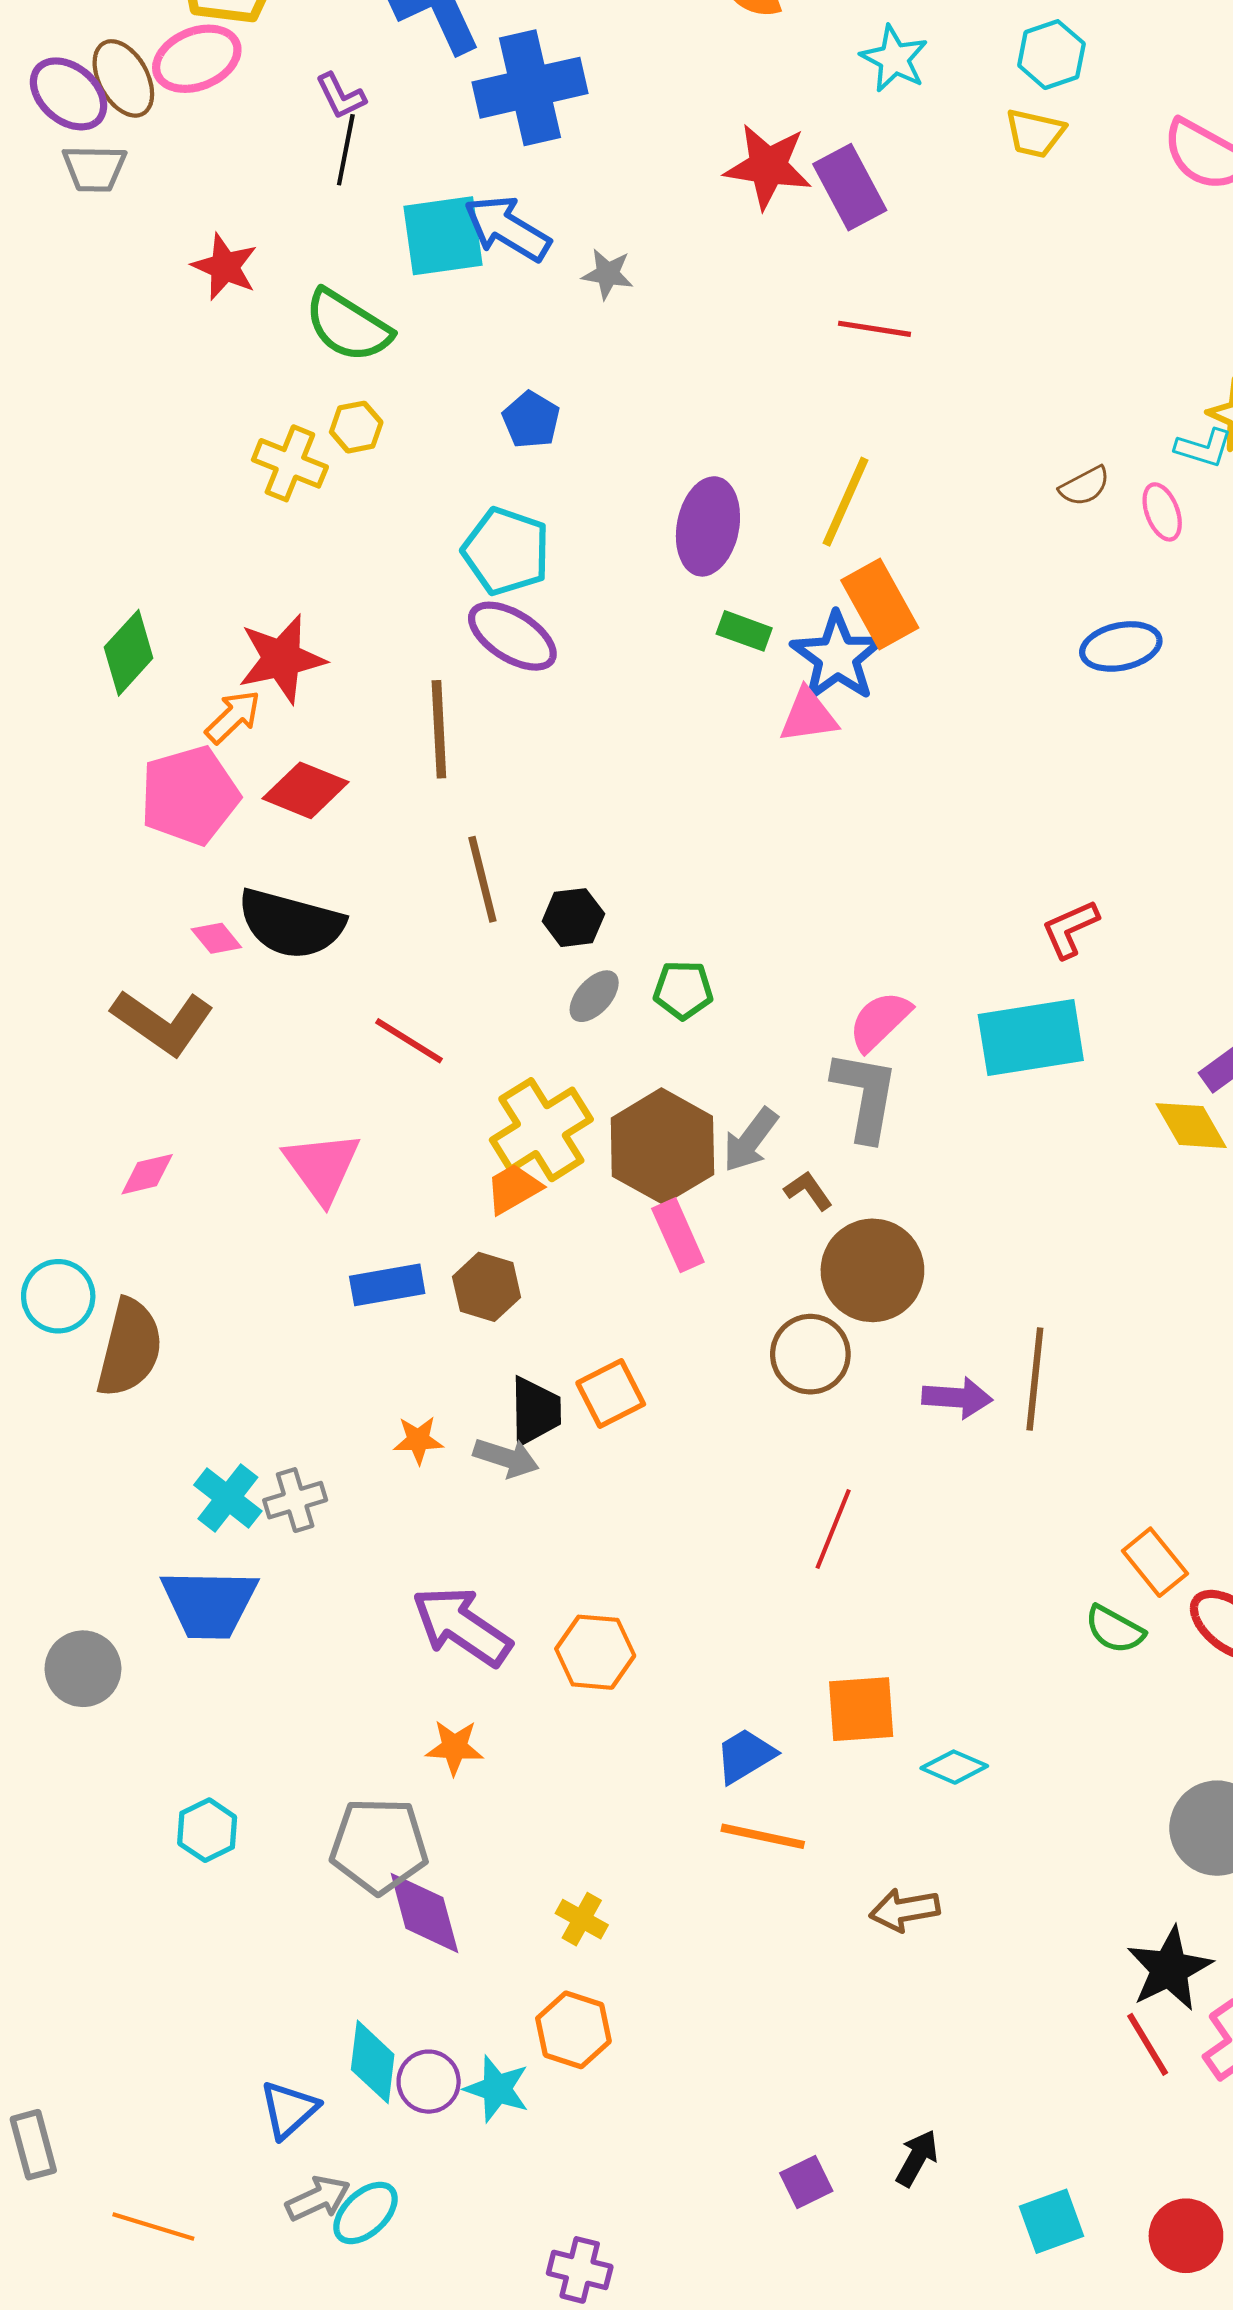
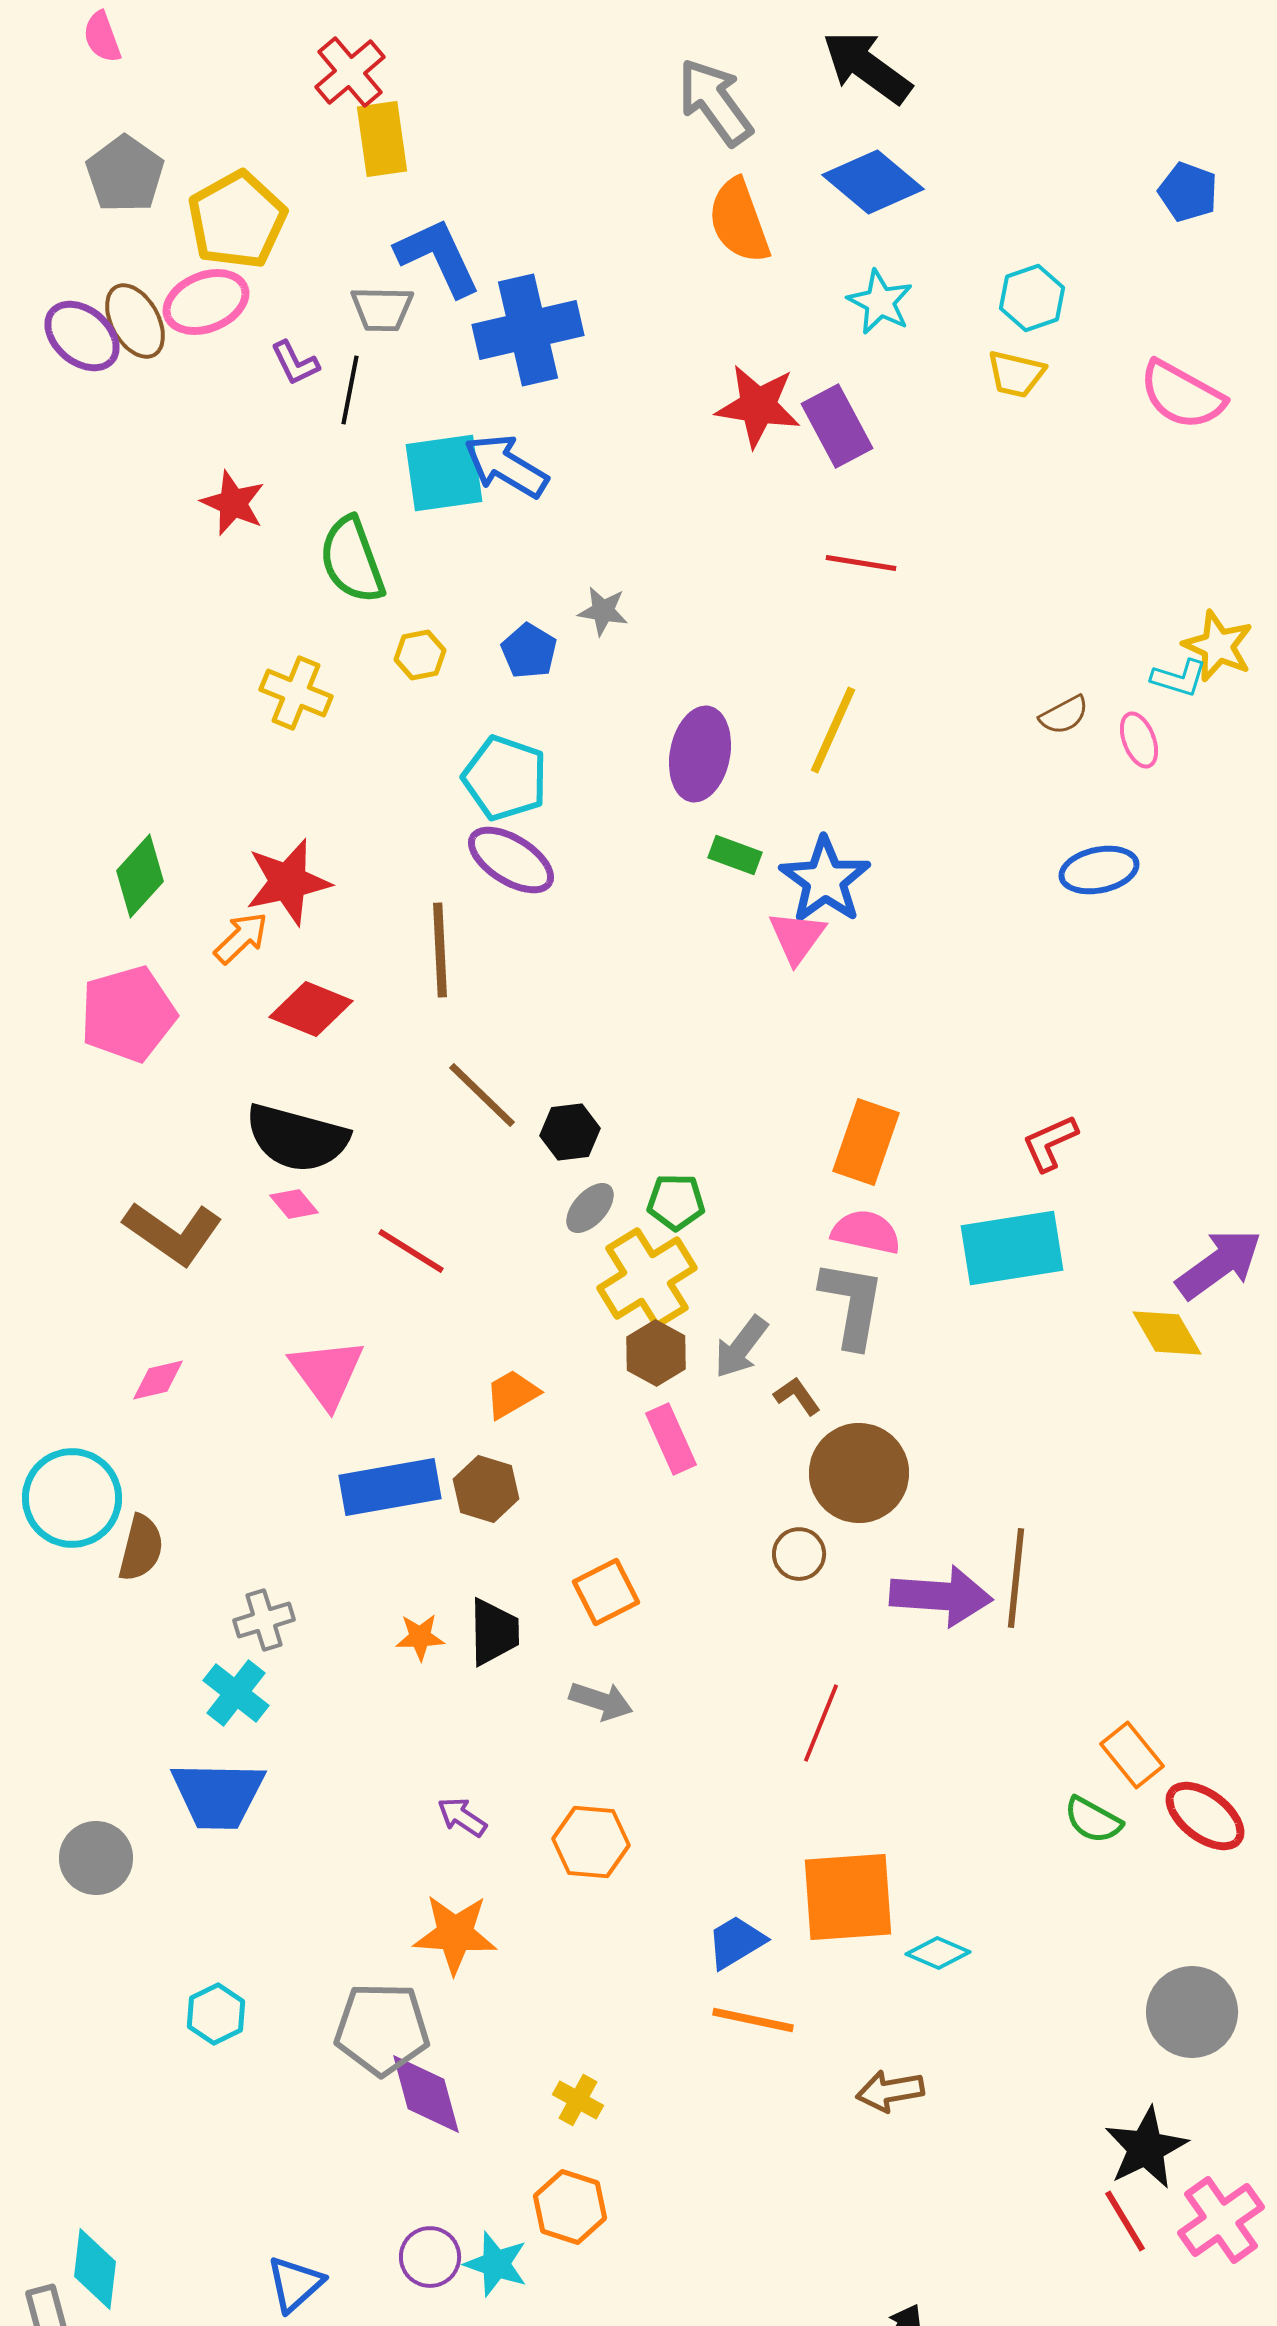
purple L-shape: (341, 96) -> (295, 363), moved
gray trapezoid: (94, 168) -> (382, 309), moved
gray star: (608, 274) -> (603, 611), moved
green semicircle: (348, 326) -> (352, 560), turned 38
yellow hexagon: (356, 427) -> (420, 655), moved
orange rectangle: (880, 604) -> (866, 1142), moved, turned 48
pink triangle: (808, 716) -> (797, 937), turned -46
pink pentagon: (190, 795) -> (128, 1014), moved
brown line: (482, 879) -> (482, 1095), turned -32
pink diamond: (216, 938) -> (294, 1204), moved
pink semicircle: (880, 1021) -> (866, 1232), turned 56
yellow cross: (541, 1130) -> (647, 1278), moved
brown hexagon: (662, 1146) -> (656, 1353), size x0.6
blue rectangle: (387, 1285) -> (390, 1487), size x1.4
cyan circle: (58, 1296) -> (72, 1498), size x1.4
brown semicircle: (130, 1348) -> (141, 1548), size x0.7
brown circle: (810, 1354) -> (799, 1554), size x0.7
purple arrow: (957, 1398) -> (941, 1596), size x1.5
black trapezoid: (535, 1411) -> (494, 1632), moved
gray arrow: (506, 1458) -> (601, 1701), moved
gray cross: (295, 1500) -> (264, 1620), moved
purple arrow: (462, 1626) -> (462, 1817), size x0.5
orange square: (861, 1709) -> (848, 1897), size x1.4
orange star: (454, 1747) -> (455, 1934), size x1.5
cyan diamond: (373, 2062) -> (95, 2269), moved

